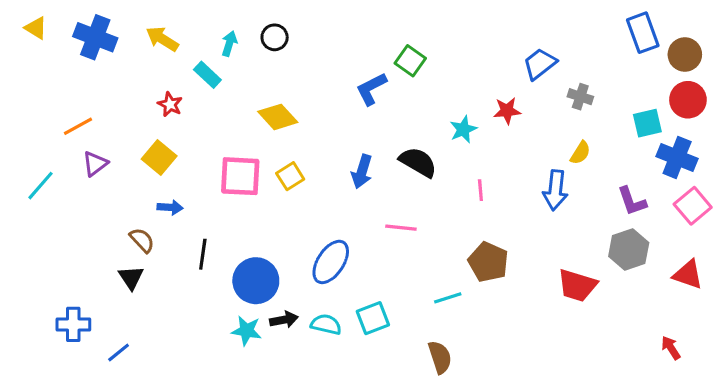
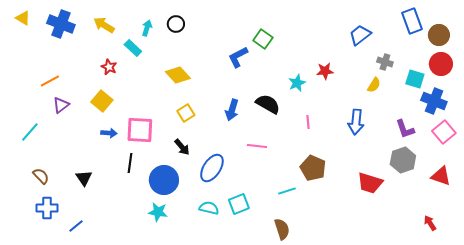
blue trapezoid: (540, 64) -> (360, 35), moved
gray cross: (580, 97) -> (385, 62), moved
cyan square: (647, 123) -> (415, 79), turned 30
yellow semicircle: (580, 153) -> (374, 85), moved
pink square: (240, 176) -> (140, 130), moved
cyan line: (41, 186) -> (30, 132), moved
brown semicircle: (142, 240) -> (41, 176), moved
black arrow: (284, 320) -> (182, 147), moved, turned 60

